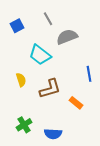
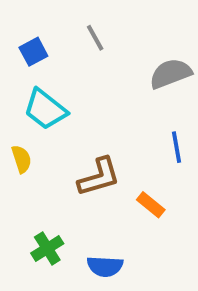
gray semicircle: (67, 37) -> (171, 74), moved
cyan trapezoid: (40, 55) -> (45, 109), moved
yellow semicircle: (21, 80) -> (21, 159), moved

